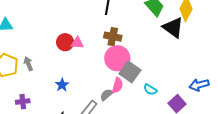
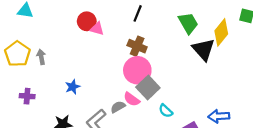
red circle: (65, 42) -> (87, 21), moved
pink triangle: (77, 43) -> (97, 29), moved
pink semicircle: (117, 85) -> (132, 99), turned 98

